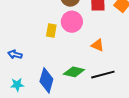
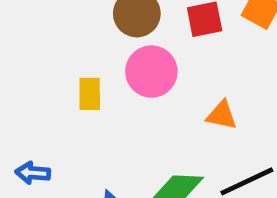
yellow rectangle: (51, 30) -> (90, 94), moved

